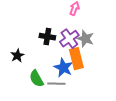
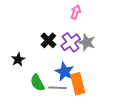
black cross: (47, 37) -> (48, 40), turned 35
orange rectangle: (76, 59) -> (78, 84), moved

